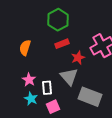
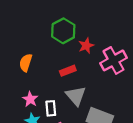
red rectangle: (62, 44) -> (68, 71), moved
red star: (78, 58) -> (86, 46), moved

